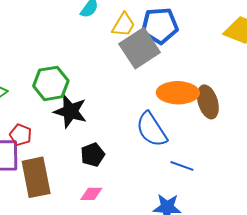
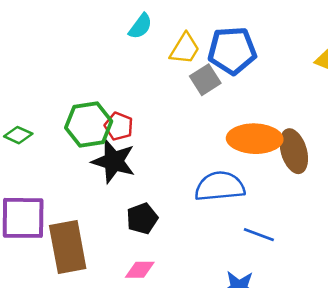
gray square: (140, 48) -> (205, 80), size x0.6
blue semicircle: (152, 130) -> (220, 186), turned 117
red pentagon: (21, 135) -> (119, 126), moved

